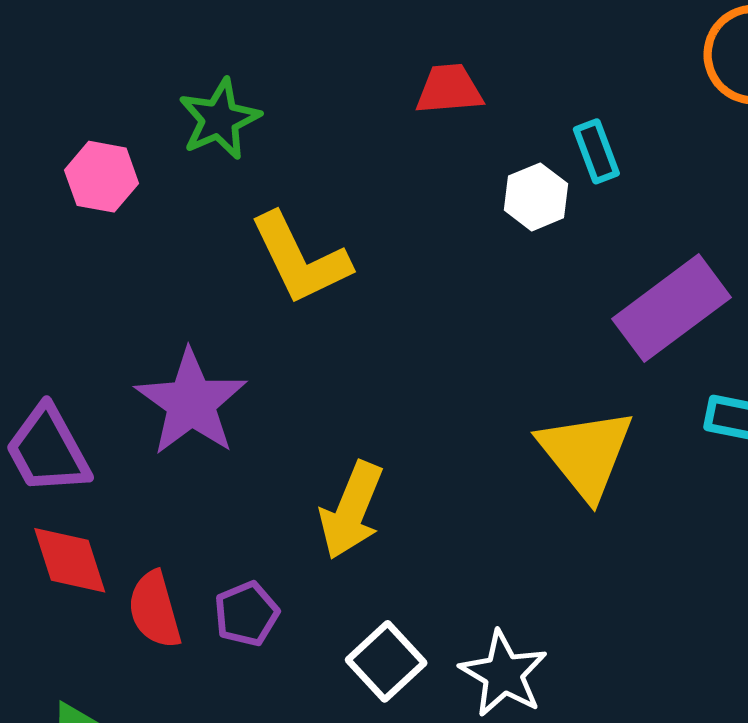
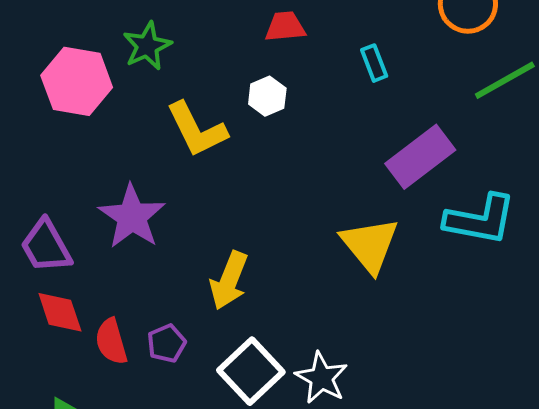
pink hexagon: (102, 177) -> (77, 81), size x1.6
white hexagon: (536, 197) -> (267, 96), moved
white square: (386, 661) -> (251, 371), size x1.4

